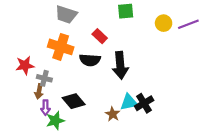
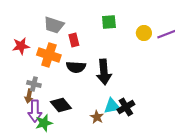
red rectangle: (100, 36) -> (74, 40), moved, turned 32
red star: (25, 65) -> (21, 46), moved
purple arrow: (45, 108) -> (35, 111), size x1.5

